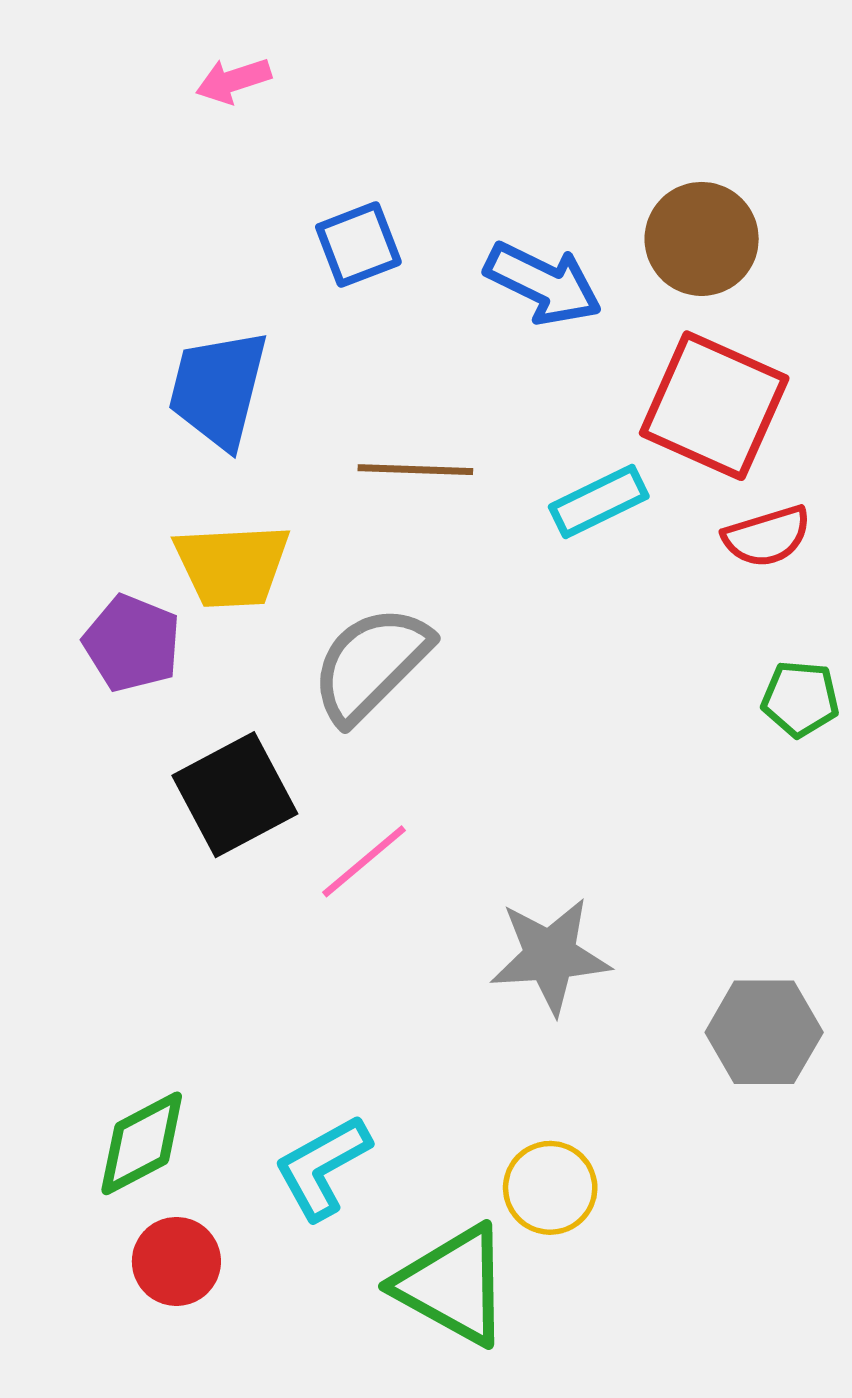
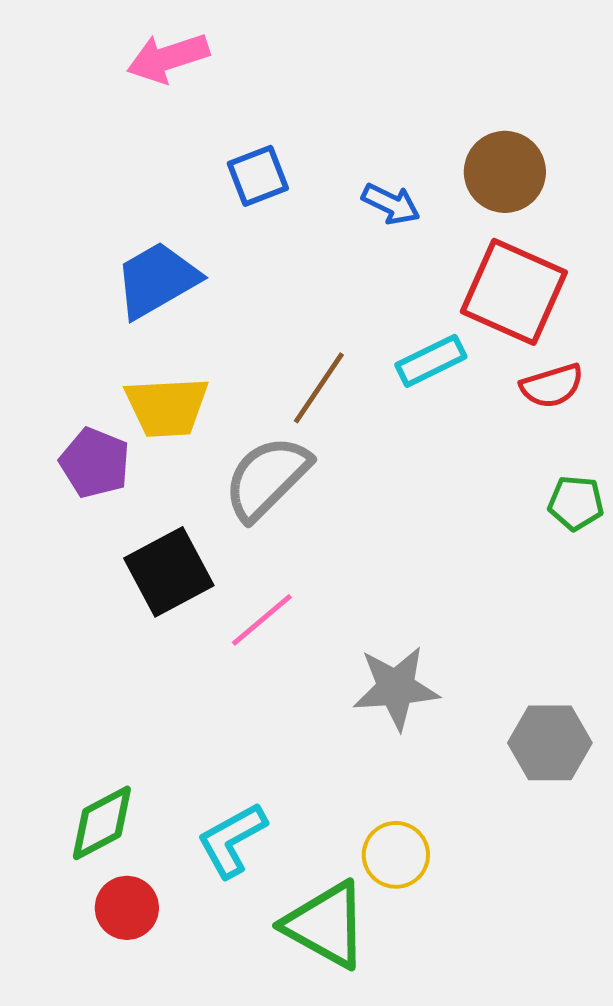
pink arrow: (233, 81) -> (168, 58), size x1.5
blue arrow: (543, 283) -> (391, 204), size x0.7
blue trapezoid: (218, 389) -> (157, 280), turned 46
brown line: (415, 470) -> (319, 388), moved, turned -58

